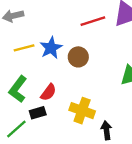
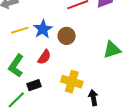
red semicircle: (48, 92) -> (44, 57), moved

